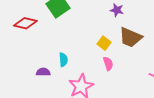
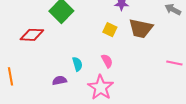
yellow square: (104, 43) -> (110, 30), moved
pink semicircle: (108, 64) -> (107, 61), moved

